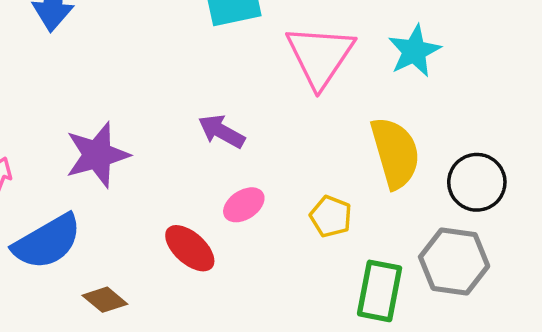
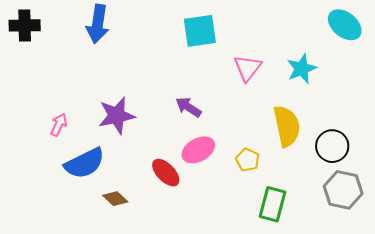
pink triangle: (320, 56) -> (248, 68), size x0.7
pink ellipse: (244, 205) -> (198, 150), size x1.4
gray hexagon: (454, 261) -> (343, 190), moved

